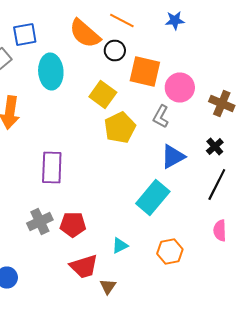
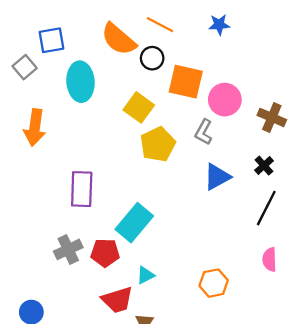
cyan rectangle: (153, 198) -> (134, 223), moved
cyan triangle: (120, 246) -> (145, 275), moved

